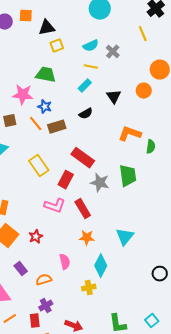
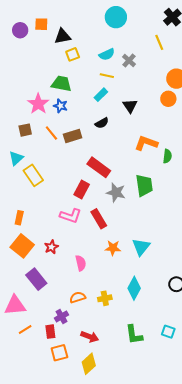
orange circle: (144, 91) -> (168, 99), moved
pink star: (23, 95) -> (38, 104), turned 30
blue star: (45, 107) -> (60, 106), moved
yellow rectangle: (39, 166) -> (33, 175), moved
orange star: (87, 238) -> (113, 248), moved
pink semicircle: (65, 262) -> (81, 263), moved
cyan diamond: (101, 266) -> (134, 288), moved
purple rectangle: (21, 269) -> (36, 279), size x1.5
orange semicircle: (44, 280) -> (78, 297), moved
cyan square: (152, 321) -> (168, 332), turned -32

